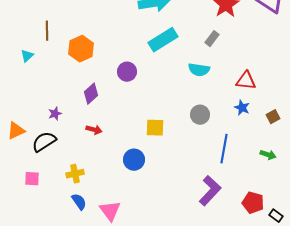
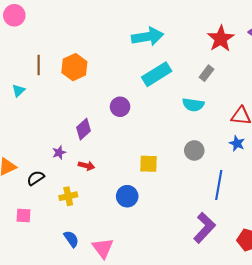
orange hexagon: (81, 49) -> (74, 67), moved
purple star: (55, 114) -> (59, 153), moved
black semicircle: (44, 142) -> (36, 178), size x0.7
yellow cross: (75, 174) -> (68, 196), moved

